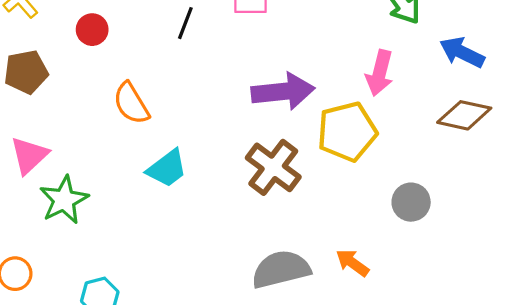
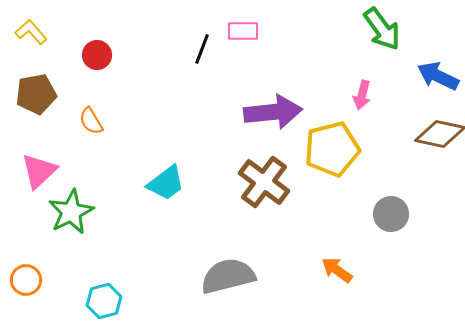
black line: (185, 23) -> (202, 49), moved
pink arrow: (380, 73) -> (362, 95), size x0.7
orange semicircle: (131, 103) -> (91, 121), moved, size x0.7
gray semicircle: (281, 269) -> (228, 276), moved

